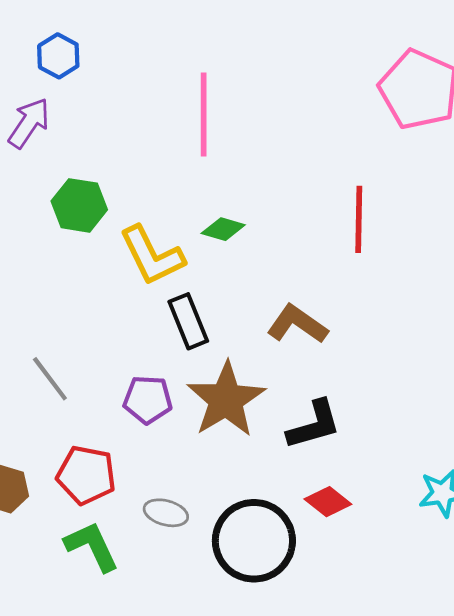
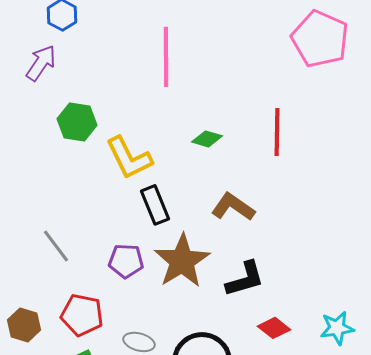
green diamond: (223, 229) -> (207, 139), moved
red diamond: (328, 502) -> (274, 328), moved

